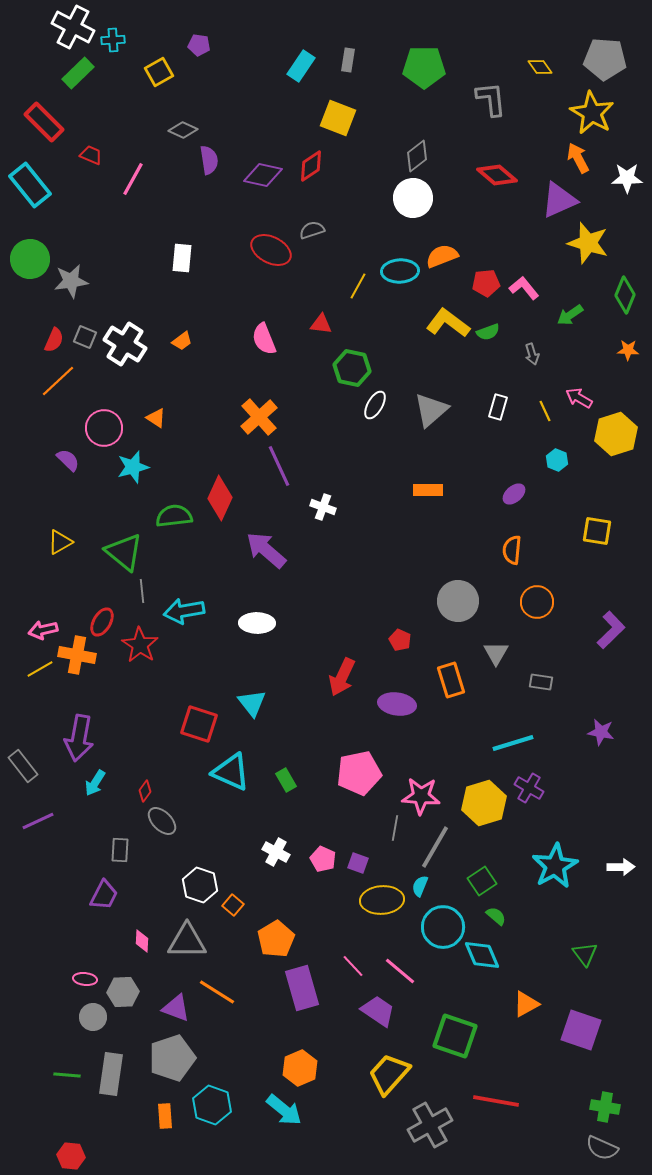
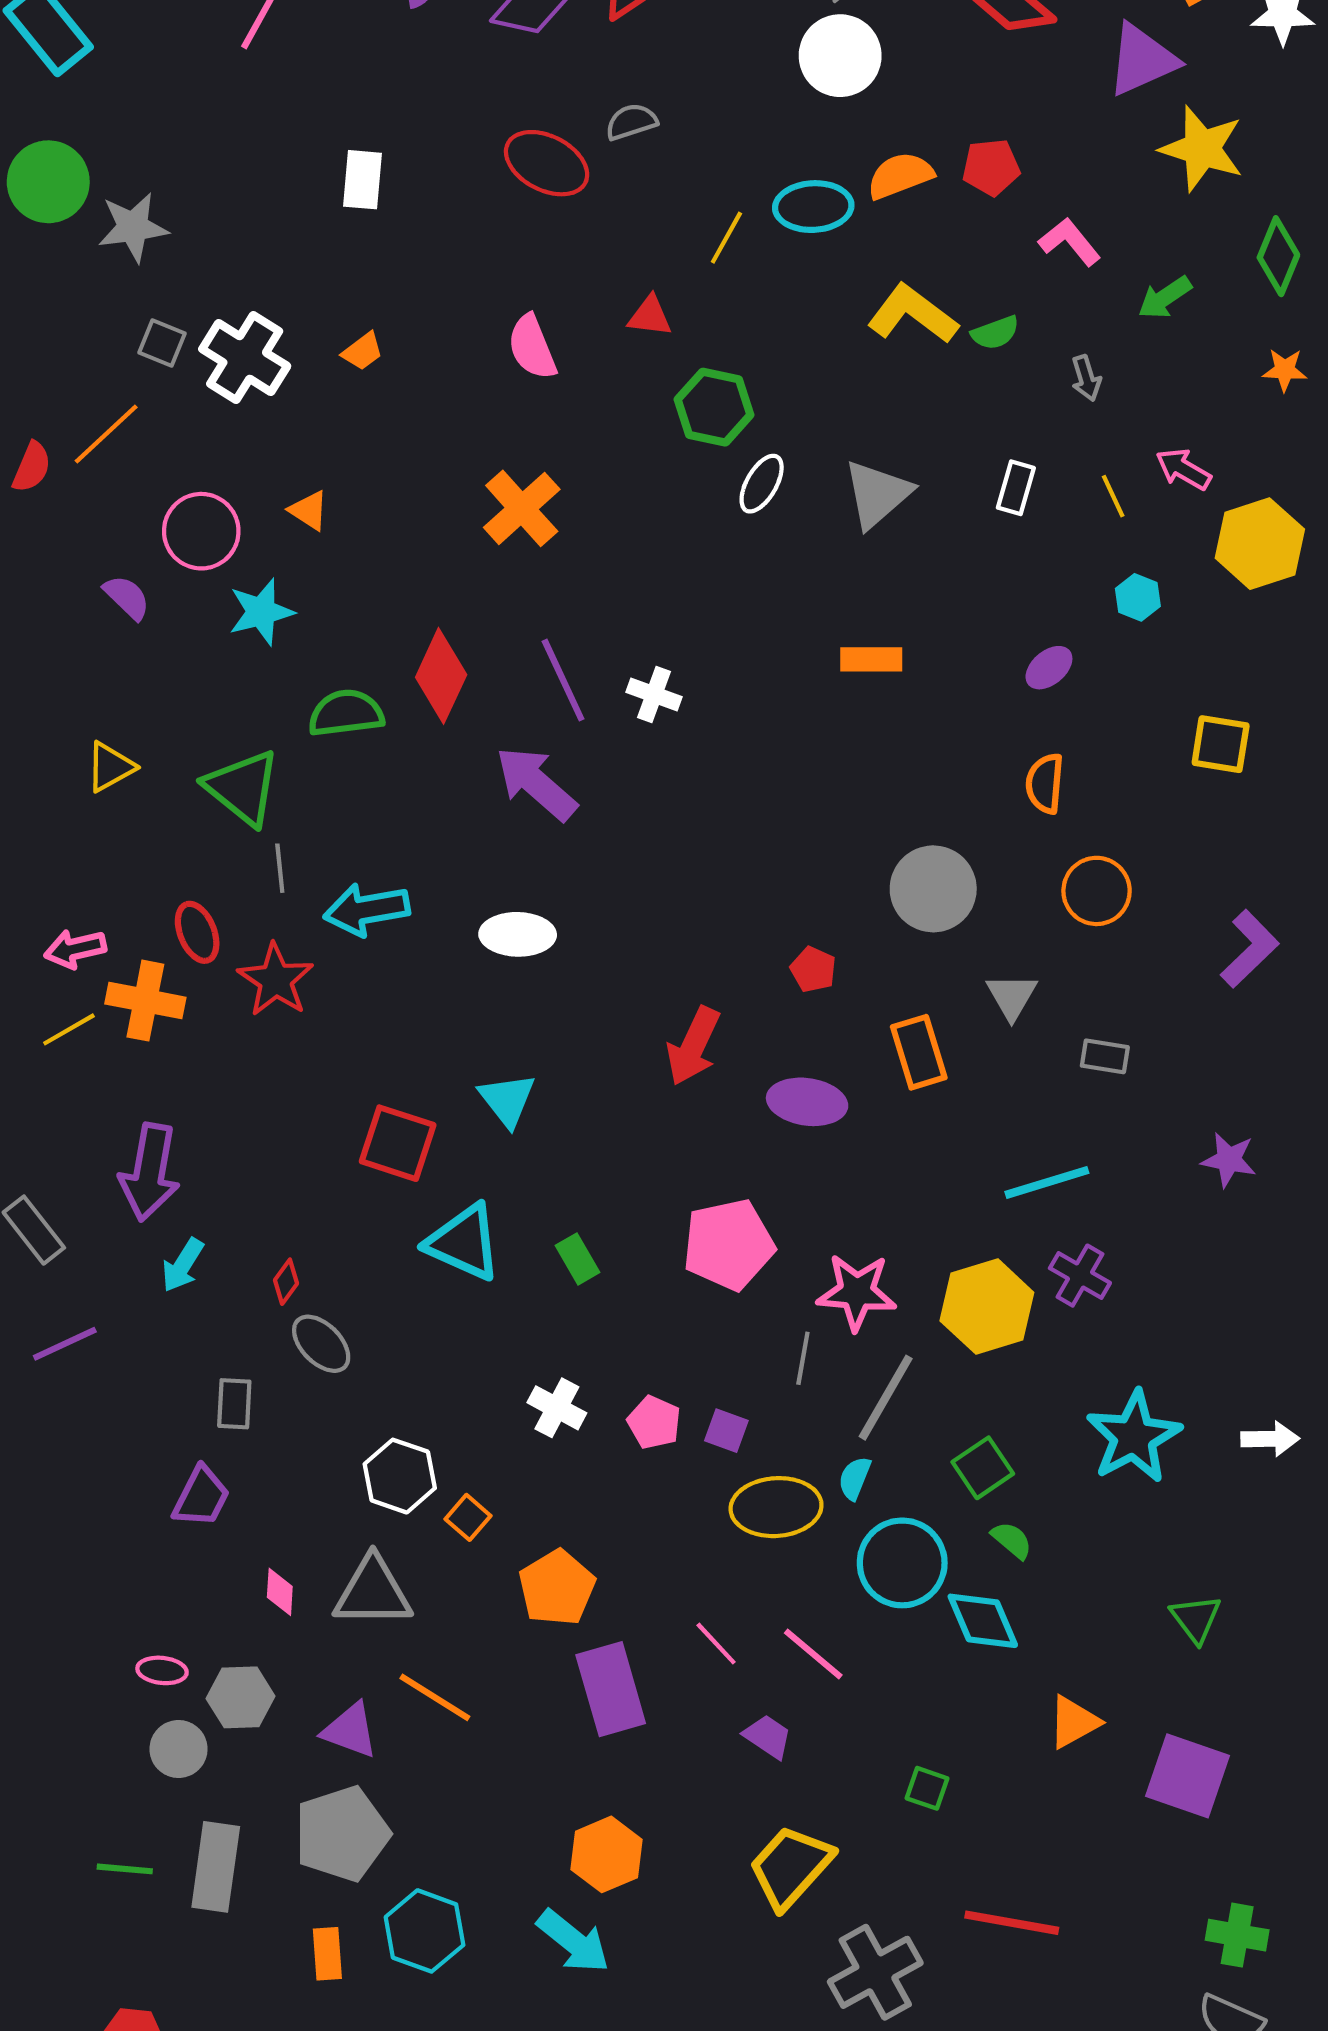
red pentagon: (486, 283) -> (991, 167), moved
red semicircle: (54, 340) -> (32, 467), moved
purple line: (279, 466) -> (563, 680), moved
red ellipse: (102, 622) -> (197, 932), turned -52
purple trapezoid: (378, 1011) -> (768, 1737), size x0.7
green square: (455, 1036) -> (927, 1788), size x0.5

